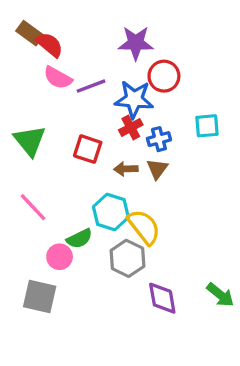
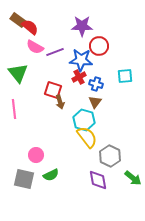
blue cross: (159, 139) -> (96, 84), turned 32
green triangle: (30, 141) -> (18, 73), moved
brown arrow: (126, 169) -> (60, 102), moved, turned -104
pink line: (33, 207) -> (14, 109), moved, turned 36
cyan hexagon: (111, 212) -> (84, 120), moved
green semicircle: (79, 239) -> (51, 175), moved
gray hexagon: (127, 258) -> (110, 156), moved

